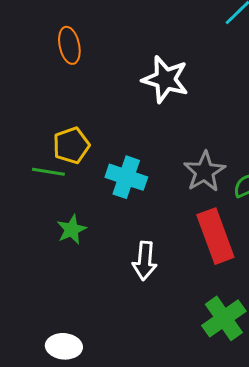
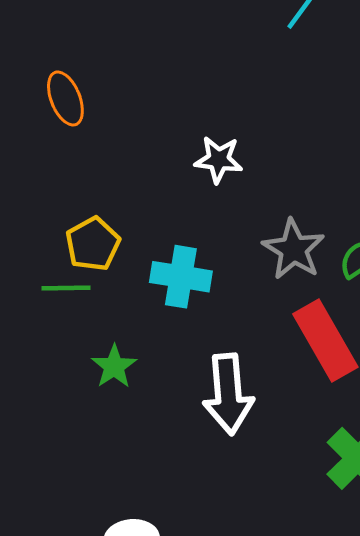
white star: (165, 79) -> (219, 160), moved, size x0.7
white arrow: (145, 261) -> (228, 394), size x1.4

